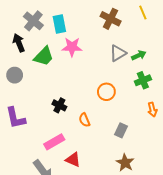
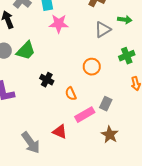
green arrow: (139, 55) -> (125, 20), moved, turned 32
green trapezoid: (44, 56) -> (26, 51), moved
pink rectangle: (54, 142) -> (85, 115), moved

